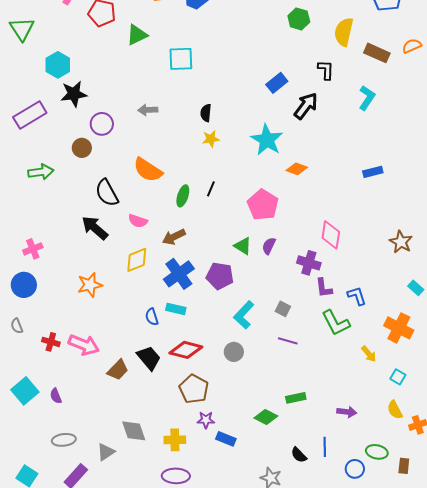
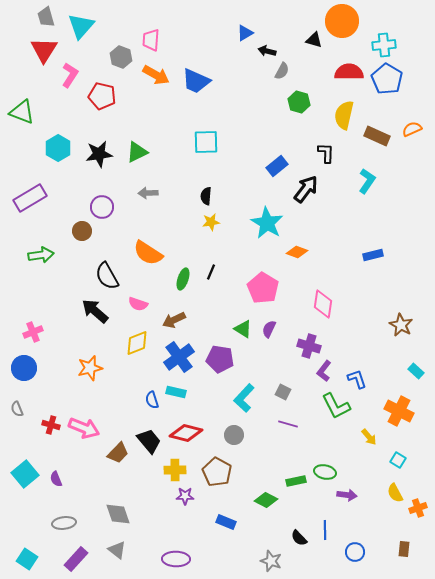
green triangle: (22, 29) -> (22, 112), turned -36
green triangle: (137, 35) -> (137, 152), moved
cyan square: (181, 59) -> (206, 142), moved
black star: (74, 94) -> (99, 154), moved
pink diamond: (331, 235) -> (323, 304), moved
purple L-shape: (324, 288) -> (324, 371), turned 45
brown pentagon: (194, 389) -> (217, 472), moved
purple star: (206, 420) -> (185, 496), moved
gray diamond: (134, 431) -> (118, 514), moved
yellow cross: (175, 440) -> (175, 470), moved
gray triangle: (106, 452) -> (117, 550), moved, turned -48
green ellipse: (377, 452) -> (325, 472), moved

